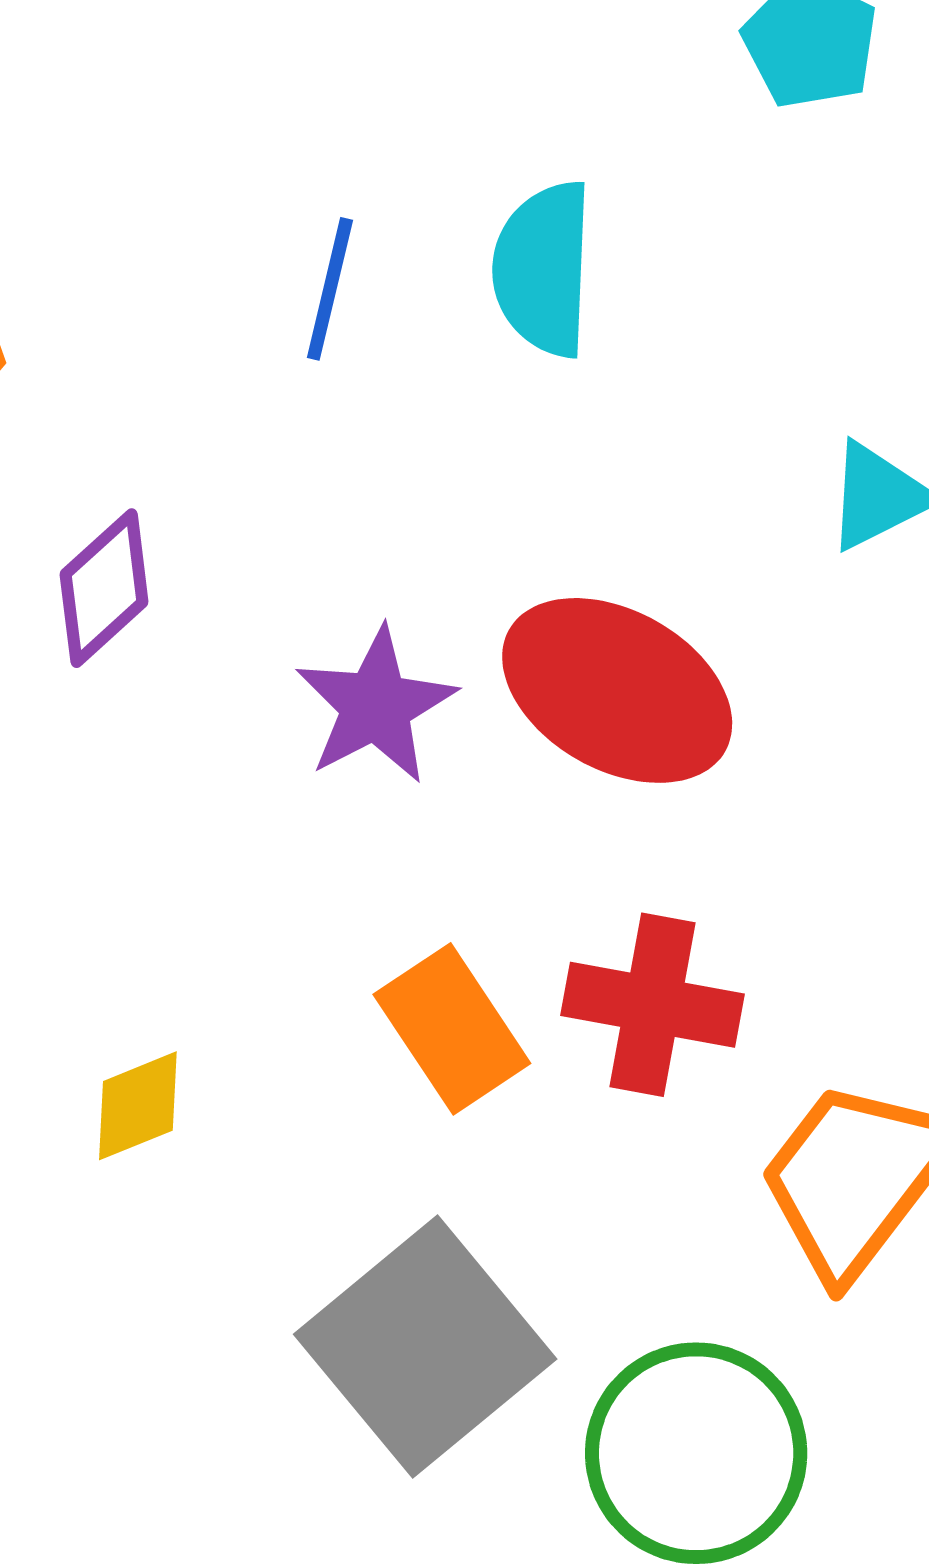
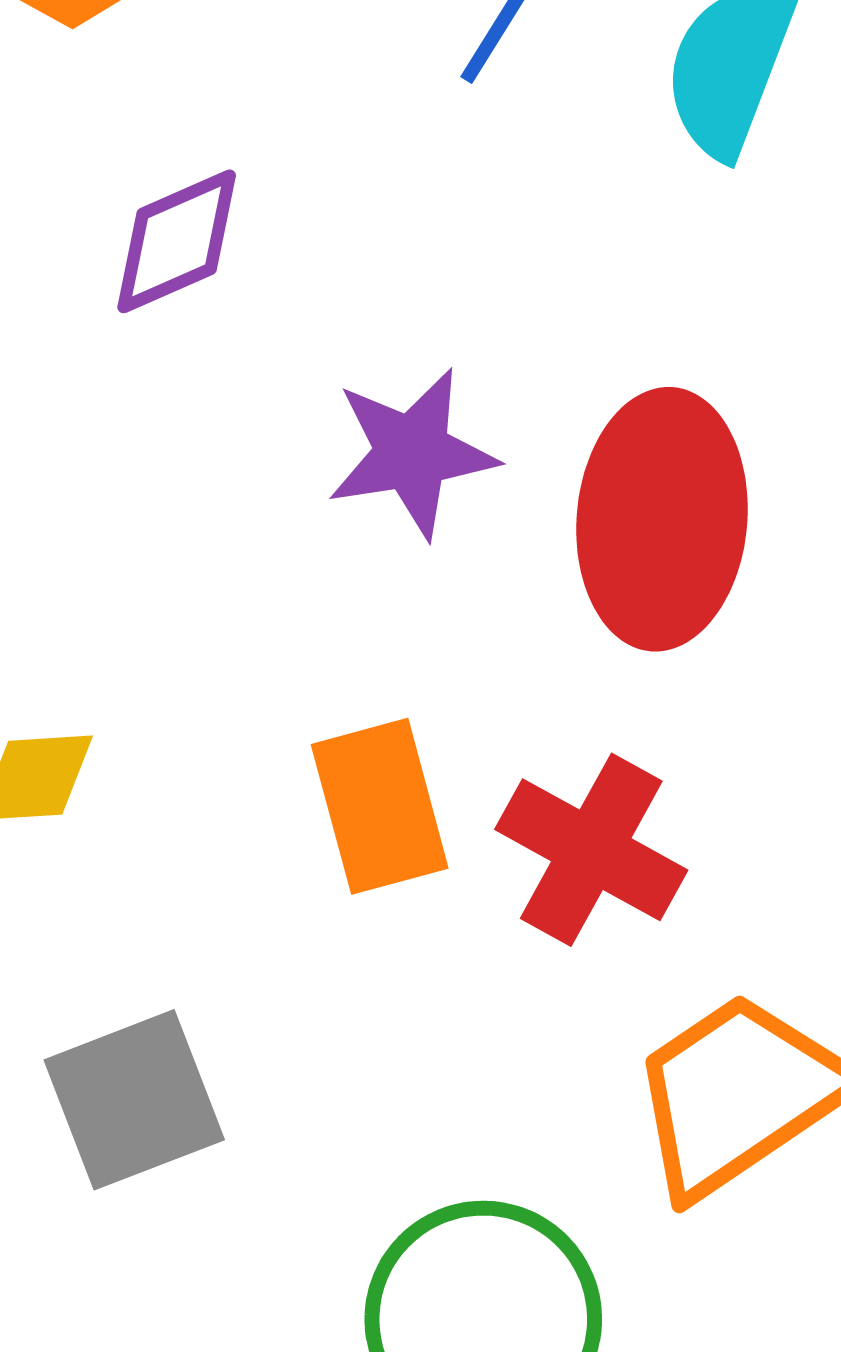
red ellipse: (617, 690) -> (662, 519), turned 47
gray square: (425, 1347) -> (134, 1100), moved, size x0.7

